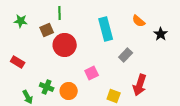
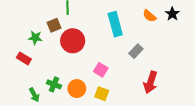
green star: (21, 21) -> (35, 38), moved
black star: (161, 34) -> (172, 14), moved
pink square: (92, 73) -> (101, 70), turned -32
yellow square: (114, 96) -> (102, 94), moved

